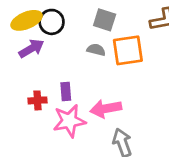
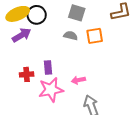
orange square: (128, 50) -> (95, 36), size x0.7
pink arrow: (106, 109) -> (78, 80), size x0.6

